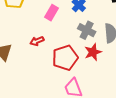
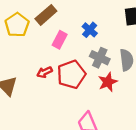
red pentagon: (65, 58) -> (71, 74), moved

